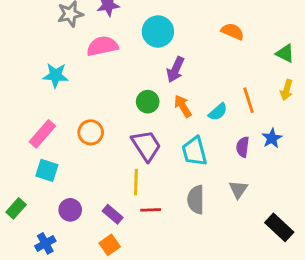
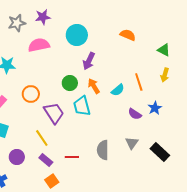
orange circle: (91, 132) -> (31, 94), moved
purple trapezoid: (146, 146) -> (54, 113), moved
purple semicircle: (243, 147) -> (135, 114), turned -64
cyan trapezoid: (194, 151) -> (82, 106), moved
yellow line: (136, 182) -> (42, 138), moved, turned -36
black rectangle: (279, 227) -> (160, 152), moved
orange square: (110, 245) -> (52, 181), moved

